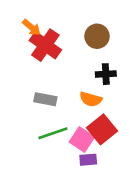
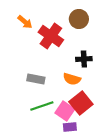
brown circle: (97, 36) -> (79, 19), moved
red cross: (45, 45) -> (51, 36), moved

